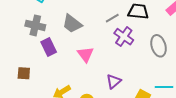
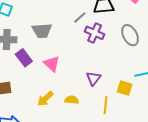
gray trapezoid: (72, 24) -> (42, 31), turned -30
pink triangle: (86, 54) -> (52, 64), moved

